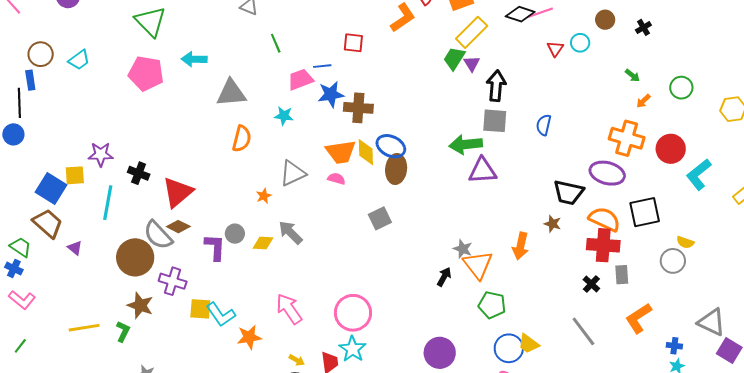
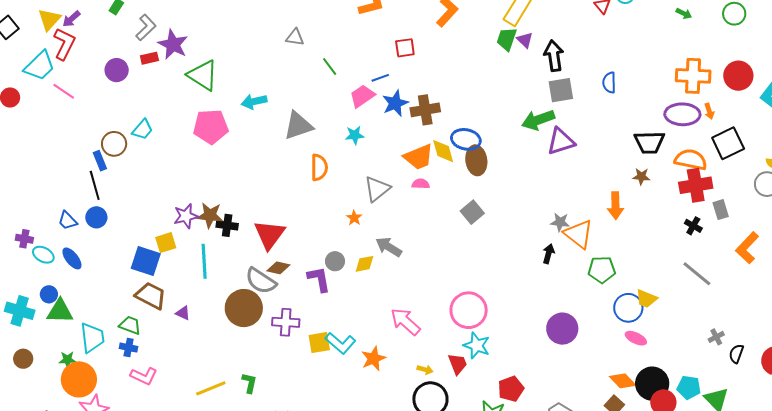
brown circle: (41, 54) -> (114, 144), moved
orange arrow: (643, 101) -> (709, 111), moved, turned -49
brown star: (140, 305) -> (210, 215), moved

